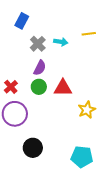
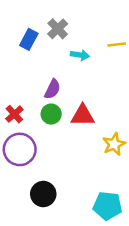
blue rectangle: (22, 21) -> (29, 39), moved
gray cross: (38, 44) -> (58, 29), moved

